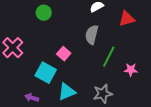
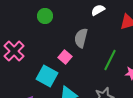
gray semicircle: (92, 35) -> (81, 38), moved

